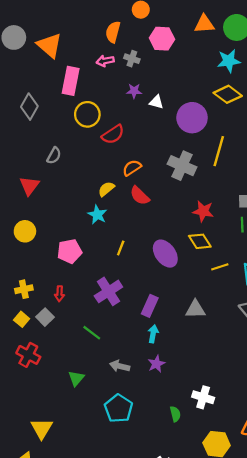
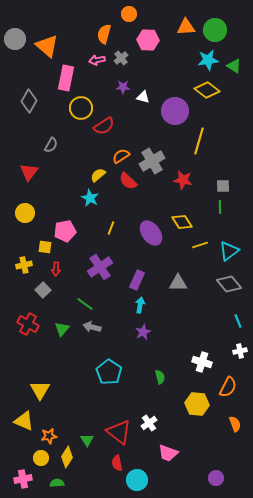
gray cross: (132, 59) -> (121, 58), turned 32
gray cross: (182, 166) -> (152, 161), moved, turned 35
red star: (203, 211) -> (183, 180), moved
yellow square: (22, 319) -> (45, 247), moved, turned -32
gray arrow: (120, 366) -> (92, 327), moved
green triangle: (76, 378) -> (62, 329), moved
white cross: (203, 397) -> (202, 362), moved

